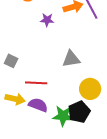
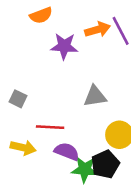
purple star: (47, 20) -> (64, 46), size x1.5
purple semicircle: (38, 105) -> (67, 151), moved

